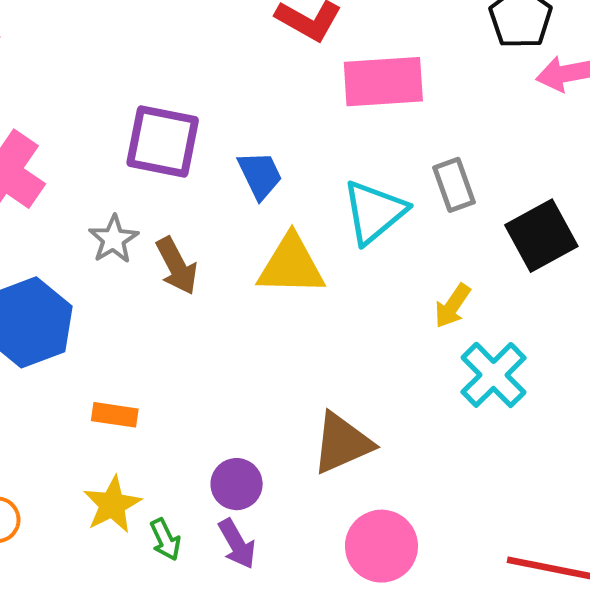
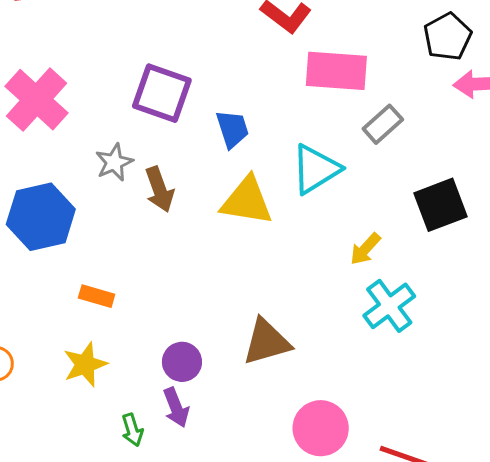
gray rectangle: (454, 185) -> (383, 124), moved, turned 60
green arrow: (165, 540) -> (132, 430), moved
pink circle: (381, 546) -> (321, 428), moved

